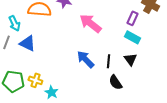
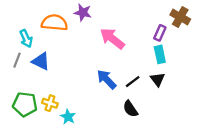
cyan rectangle: (132, 37) -> (160, 54), turned 49
black line: (108, 61) -> (133, 82), turned 48
black semicircle: (115, 82) -> (130, 109), moved

